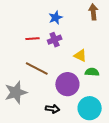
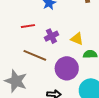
purple cross: (55, 40) -> (51, 36), moved
gray star: (16, 92) -> (16, 81), turned -30

